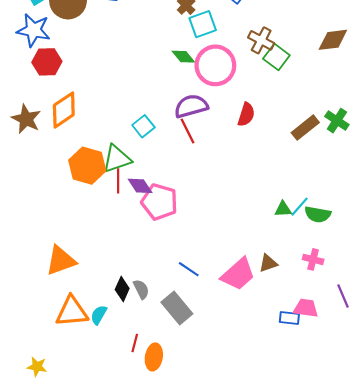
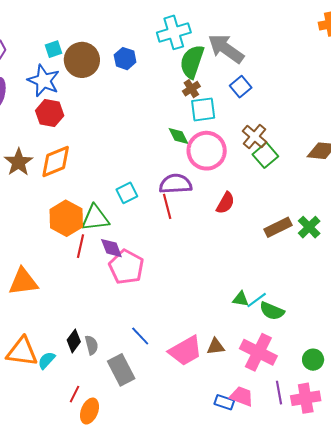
red line: (118, 181) -> (81, 246), moved
pink cross: (313, 259) -> (258, 352), size x1.8
orange triangle: (61, 260) -> (23, 282), moved

